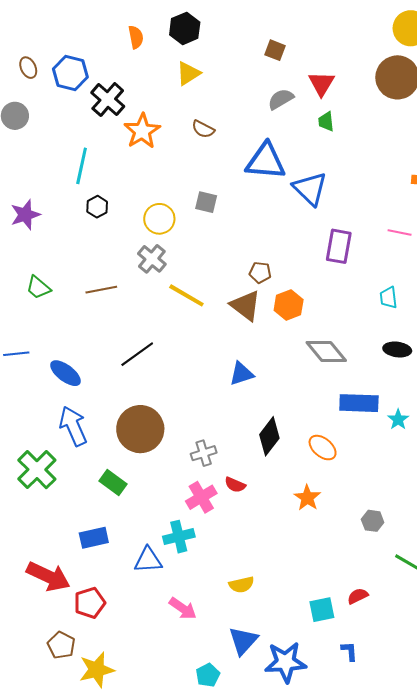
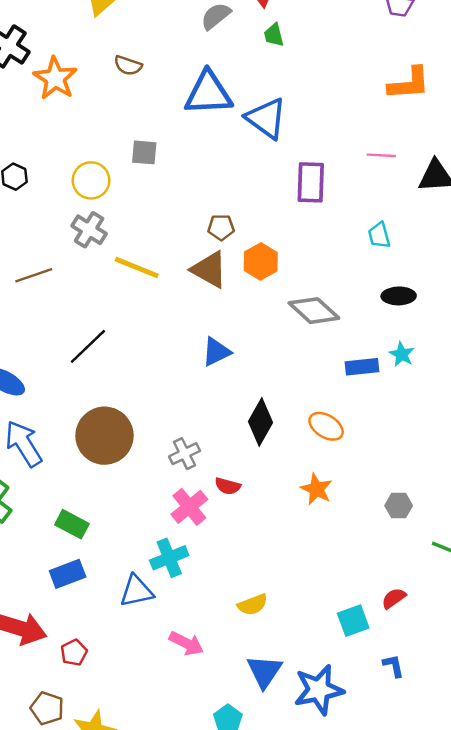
blue rectangle: (359, 403) -> (362, 367), size x0.7
cyan star: (398, 419) -> (402, 354), moved
green rectangle: (113, 482) -> (72, 524), moved
red pentagon: (90, 603) -> (74, 653), size x0.7

